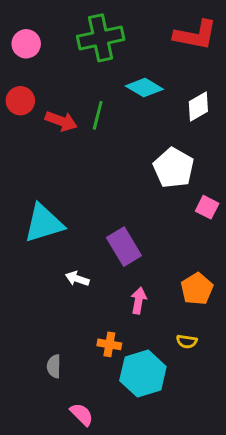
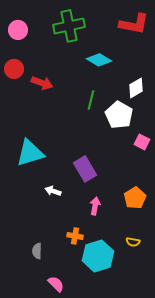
white diamond: (198, 107) -> (136, 88), moved
green line: (98, 115) -> (91, 100), moved
yellow semicircle: (187, 341) -> (133, 242), moved

